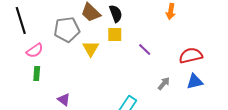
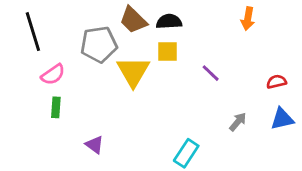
black semicircle: (116, 14) -> (169, 21), turned -72
yellow triangle: (91, 49) -> (133, 72), size x1.4
red semicircle: (191, 56) -> (276, 82), size x0.6

